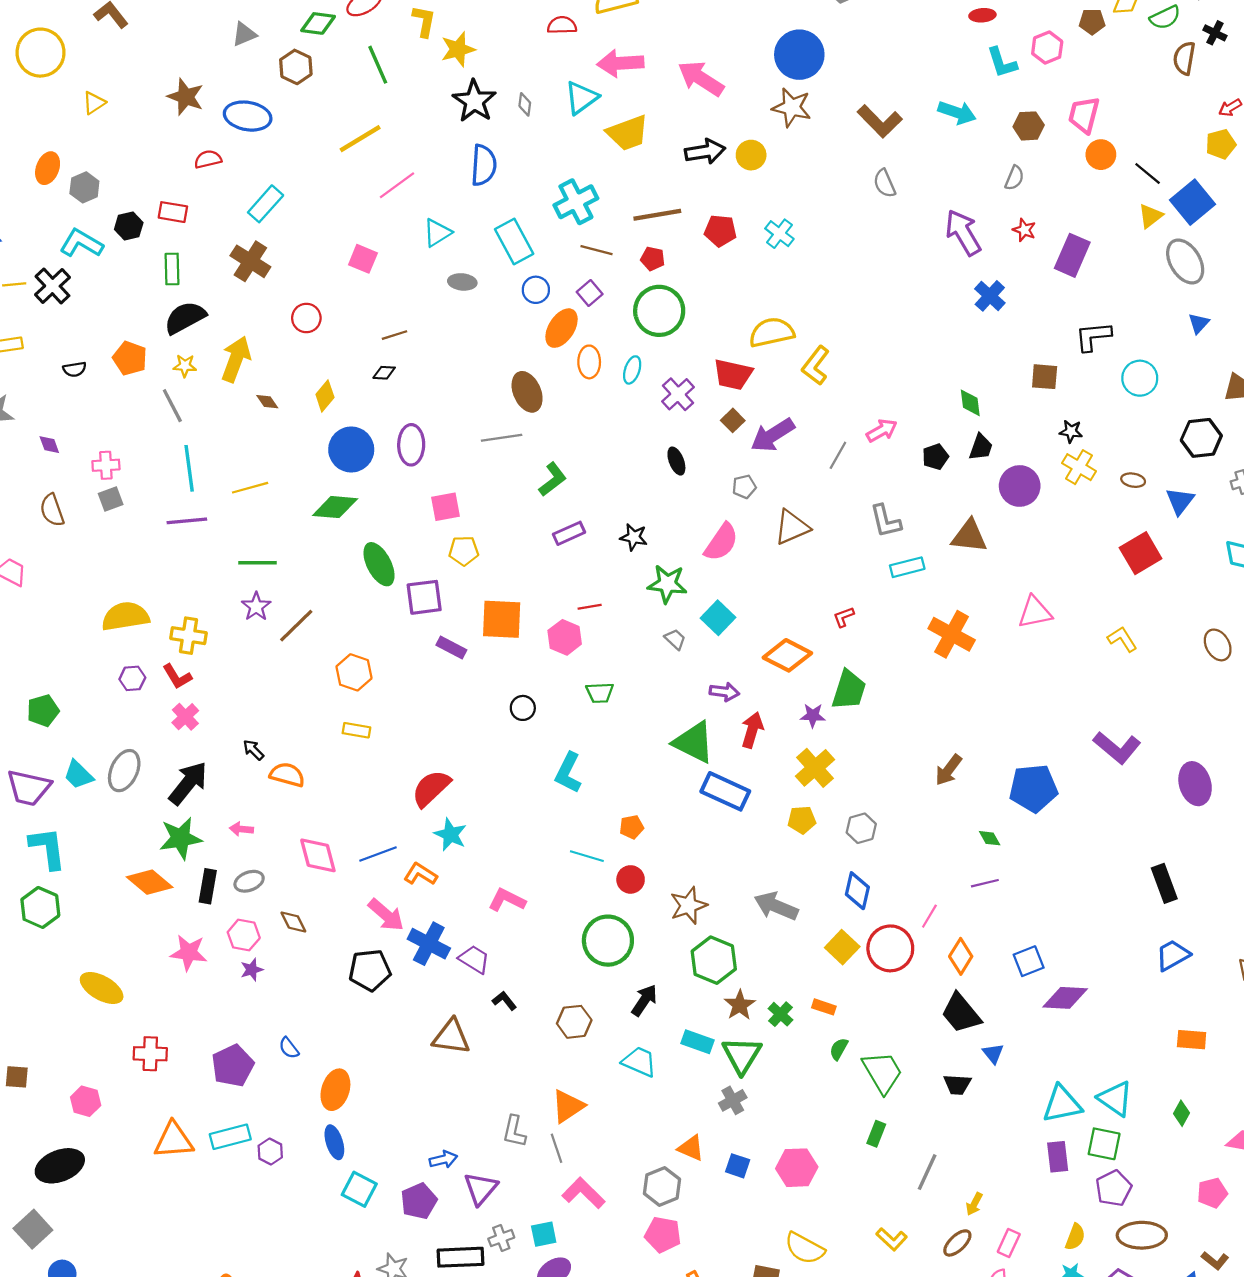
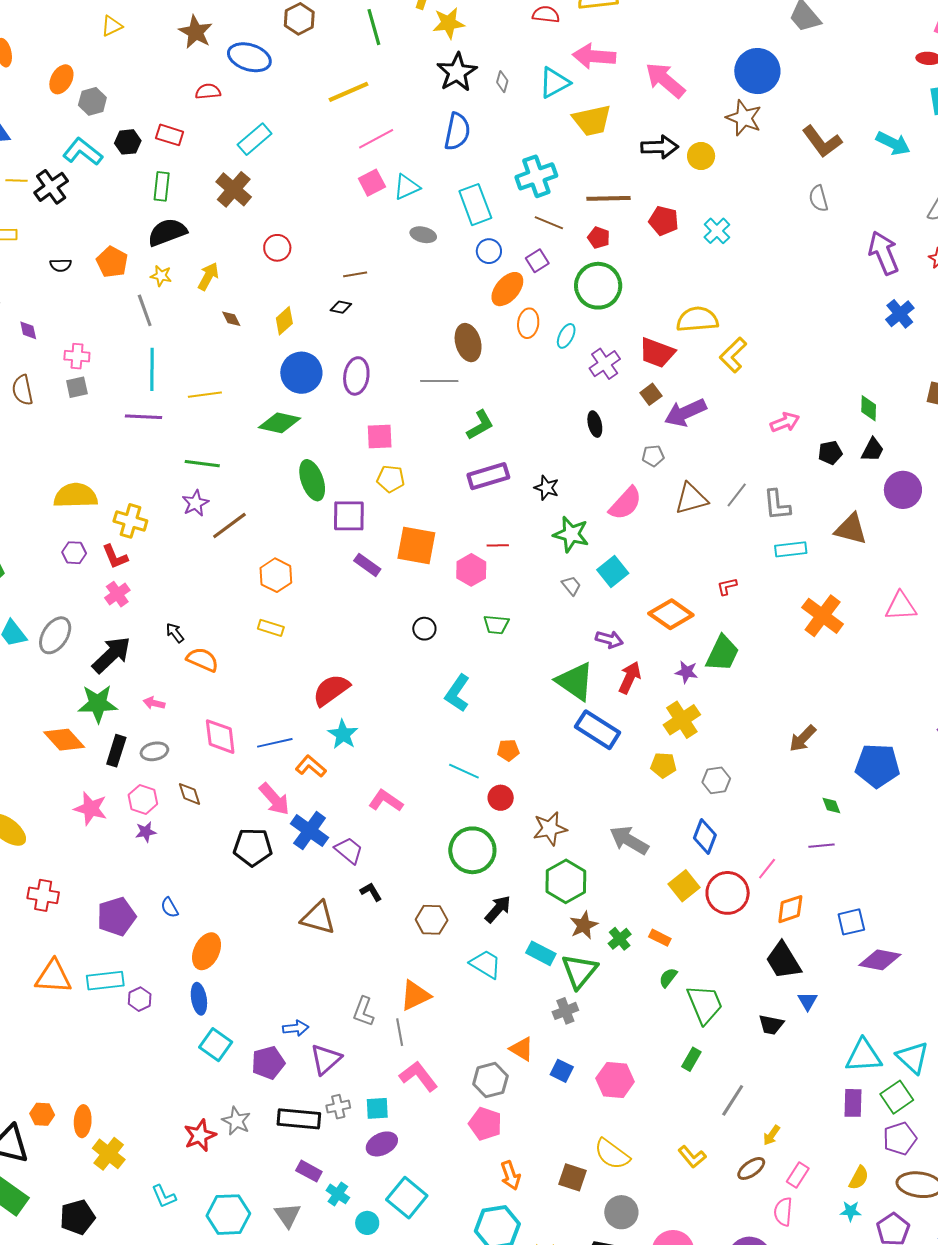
pink square: (363, 259) -> (372, 183), moved, turned 32
yellow arrow: (236, 359) -> (208, 276), size x0.7
gray line: (838, 455) -> (737, 495), moved
purple rectangle: (569, 533) -> (488, 476), size x1.4
orange diamond: (961, 956) -> (790, 909), turned 32
green square: (1104, 1144) -> (897, 1097), turned 36

